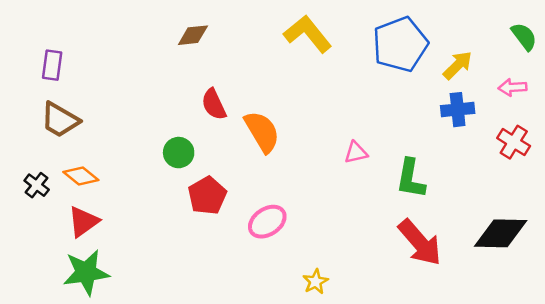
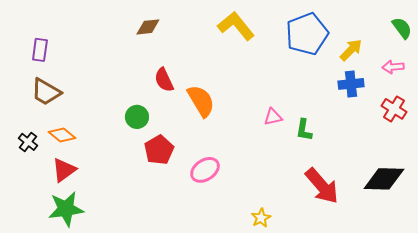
green L-shape: (411, 179) -> (304, 130), moved, size x0.7
yellow star: (315, 282) -> (261, 218), moved

